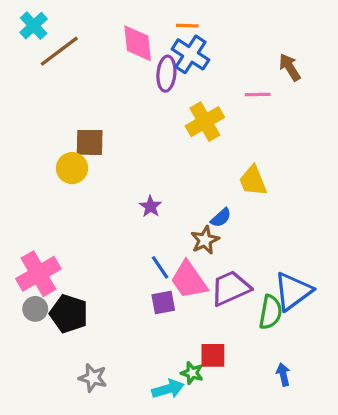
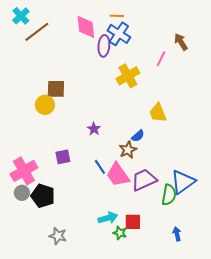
pink line: (258, 94) -> (161, 59), turned -63
purple square: (163, 303) -> (63, 157), moved
cyan arrow: (168, 389) -> (108, 218), moved

